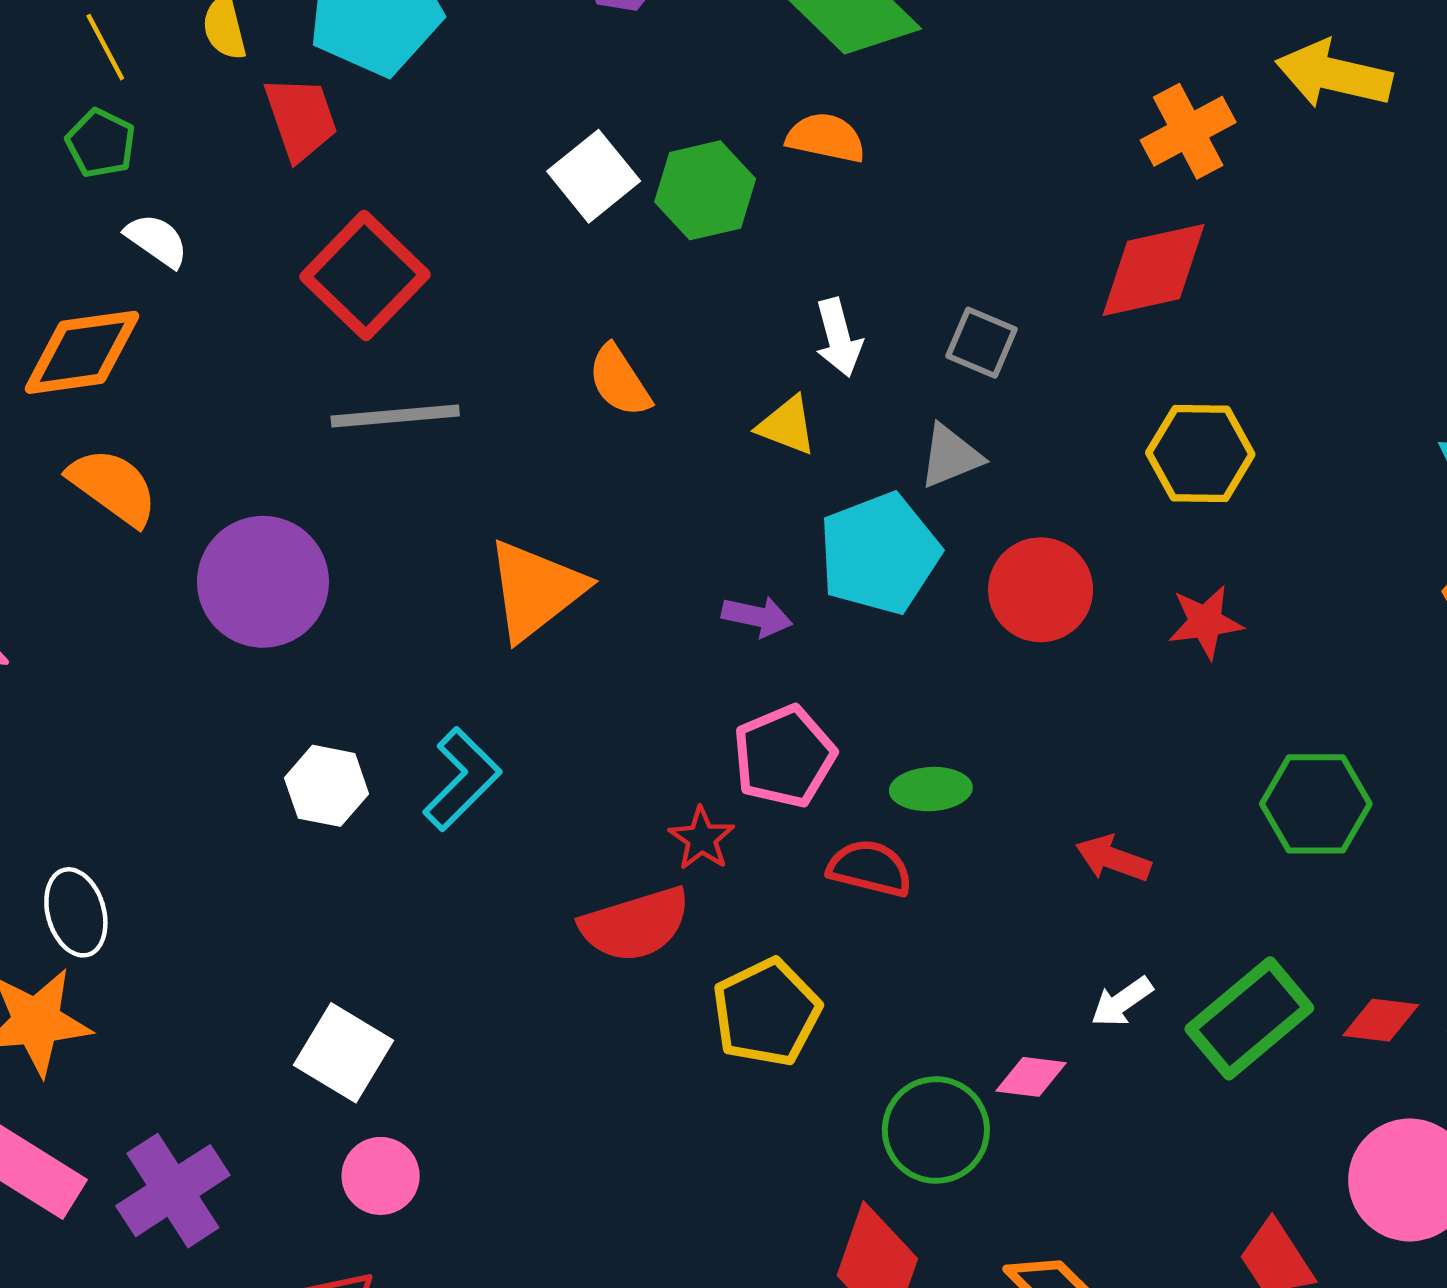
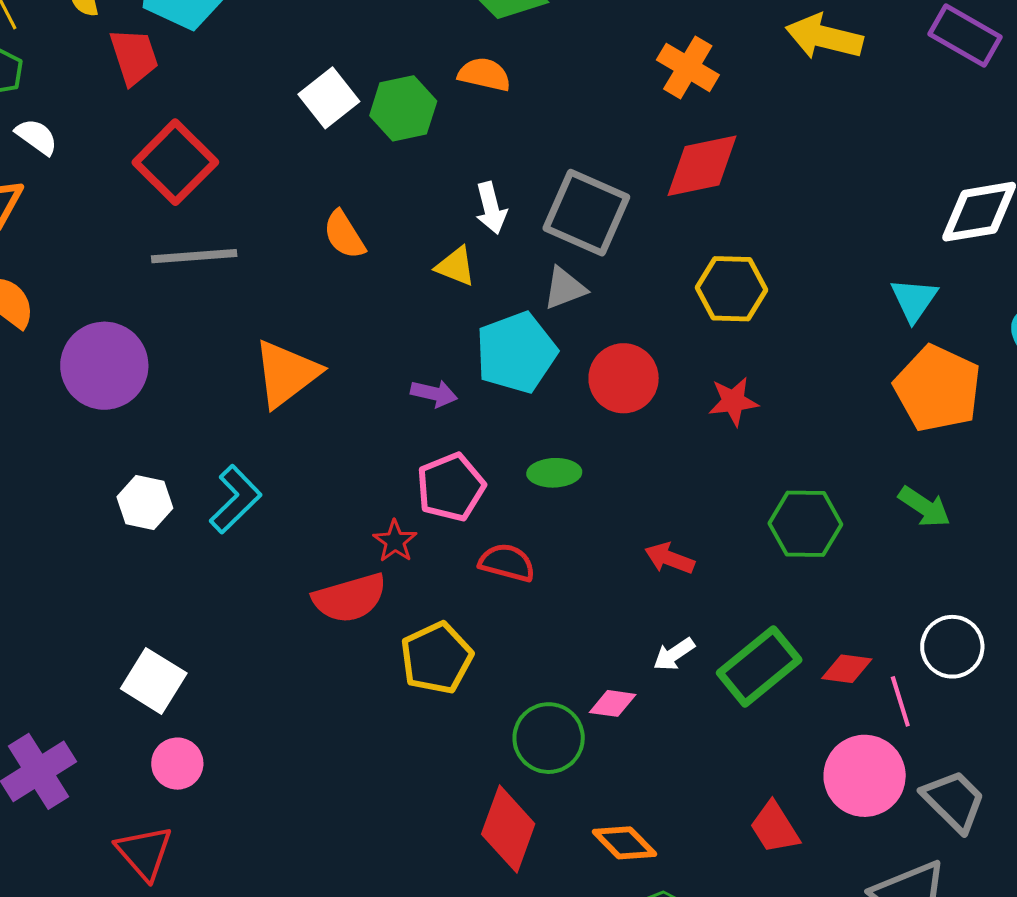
orange cross: (1188, 131) -> (688, 67), moved, turned -32
gray square: (982, 343) -> (586, 213), size x1.8
green ellipse: (931, 789) -> (554, 473), moved

